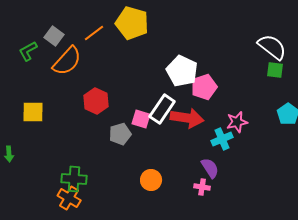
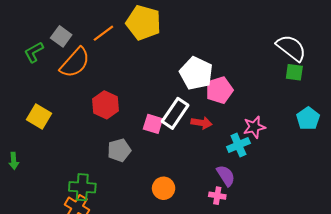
yellow square: (33, 112) -> (39, 117), turned 30
red arrow: (187, 118) -> (202, 123), size x0.6
gray pentagon: (120, 134) -> (119, 150), moved

